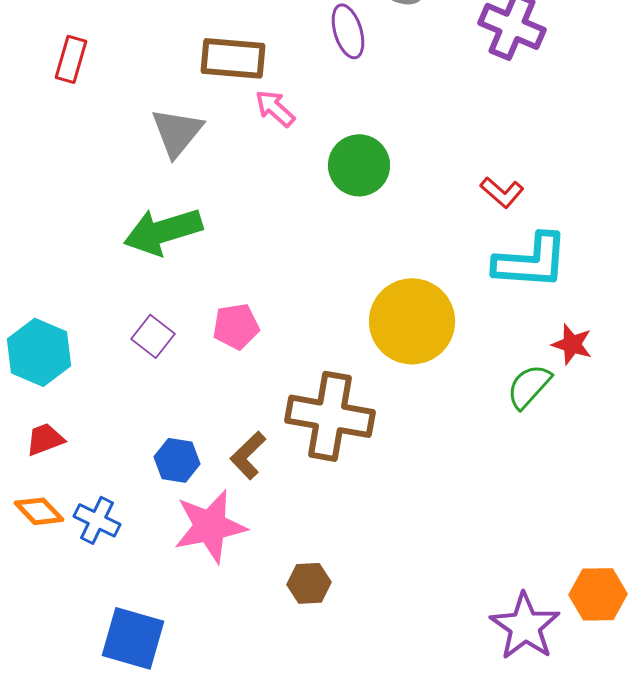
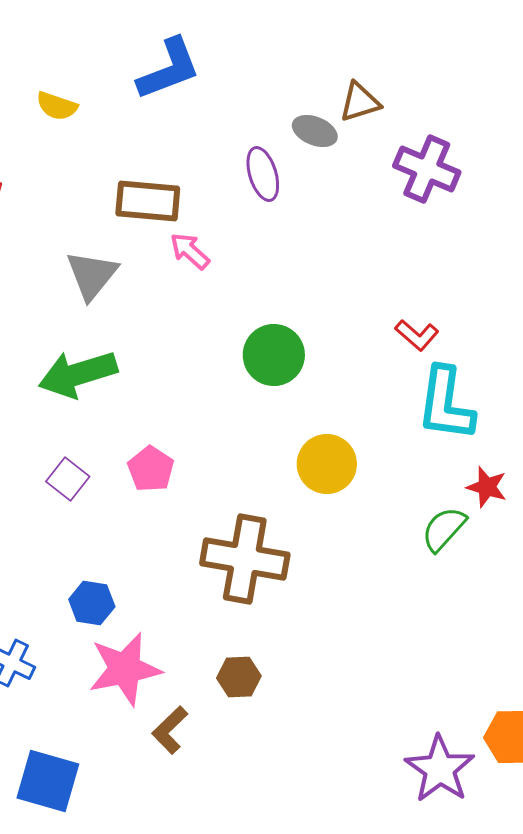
green circle: (359, 165) -> (274, 355), moved
cyan L-shape: (531, 261) -> (446, 404), turned 94
yellow circle: (412, 321) -> (327, 464), size x0.7
pink pentagon: (236, 326) -> (151, 469), turned -30
brown L-shape: (248, 455) -> (170, 730), moved
brown hexagon: (309, 583) -> (239, 677), moved

